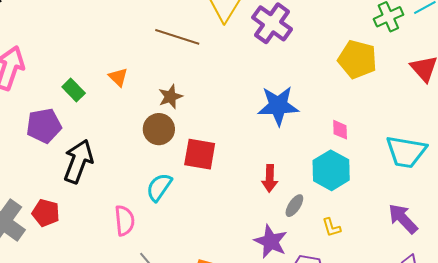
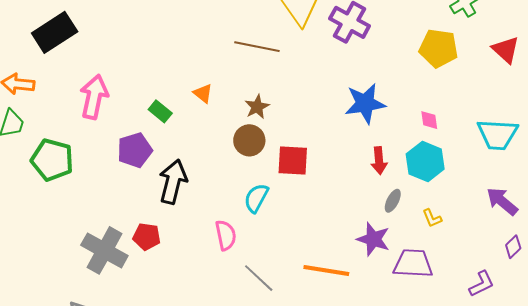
red arrow: (270, 178) -> (379, 161), moved

